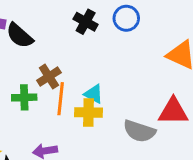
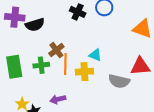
black semicircle: (20, 36) -> (35, 25), turned -54
cyan triangle: (94, 94) -> (95, 55), moved

